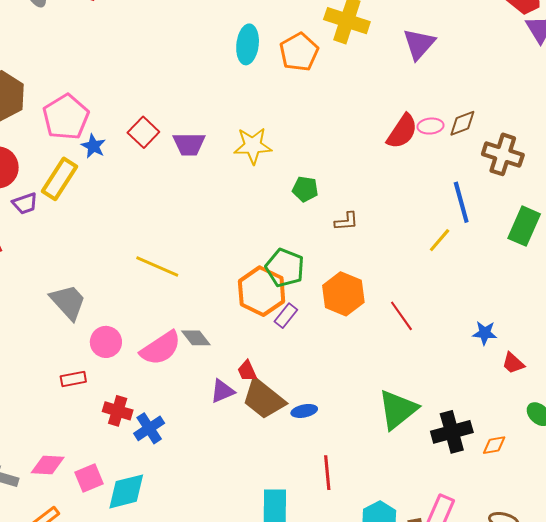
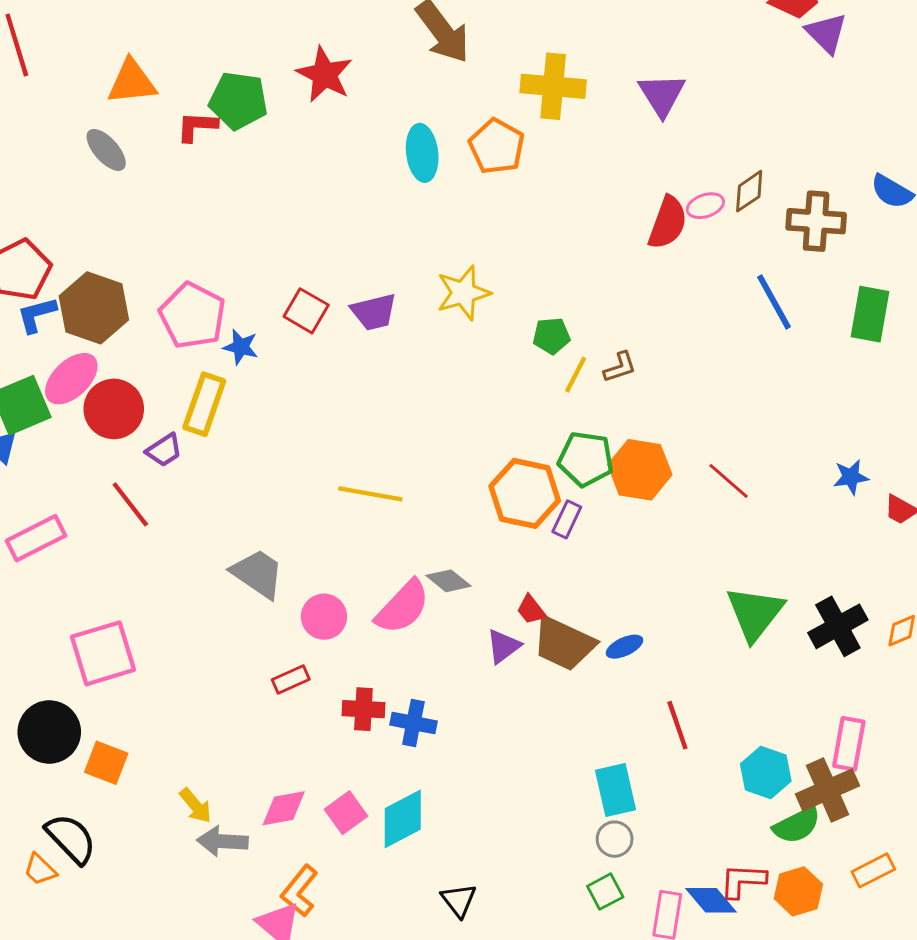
yellow line: (440, 240) -> (576, 375), moved
green pentagon: (285, 268) -> (586, 459), moved
blue cross: (149, 428) -> (413, 723), turned -32

